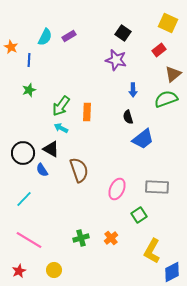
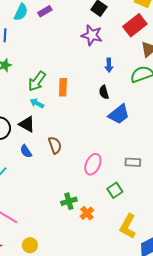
red rectangle: (159, 50) -> (135, 25), size x1.6
blue semicircle: (42, 170) -> (26, 151), moved
brown semicircle: (79, 170) -> (55, 145), size x0.7
gray rectangle: (157, 187) -> (133, 162), size x0.7
green cross: (81, 238) -> (69, 201), moved

